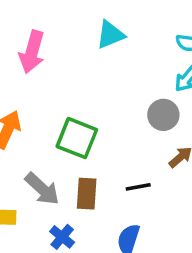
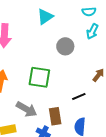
gray circle: (163, 115) -> (65, 46), moved
brown rectangle: (87, 194) -> (55, 116), moved

